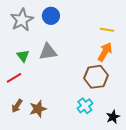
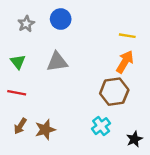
gray star: (22, 20) -> (26, 24), size x0.6
green triangle: (23, 56) -> (18, 62), moved
red line: (14, 78) -> (17, 93), turned 42

